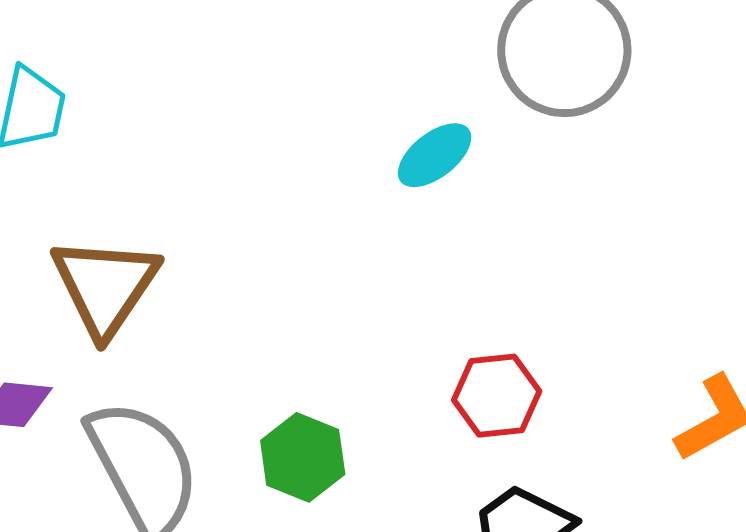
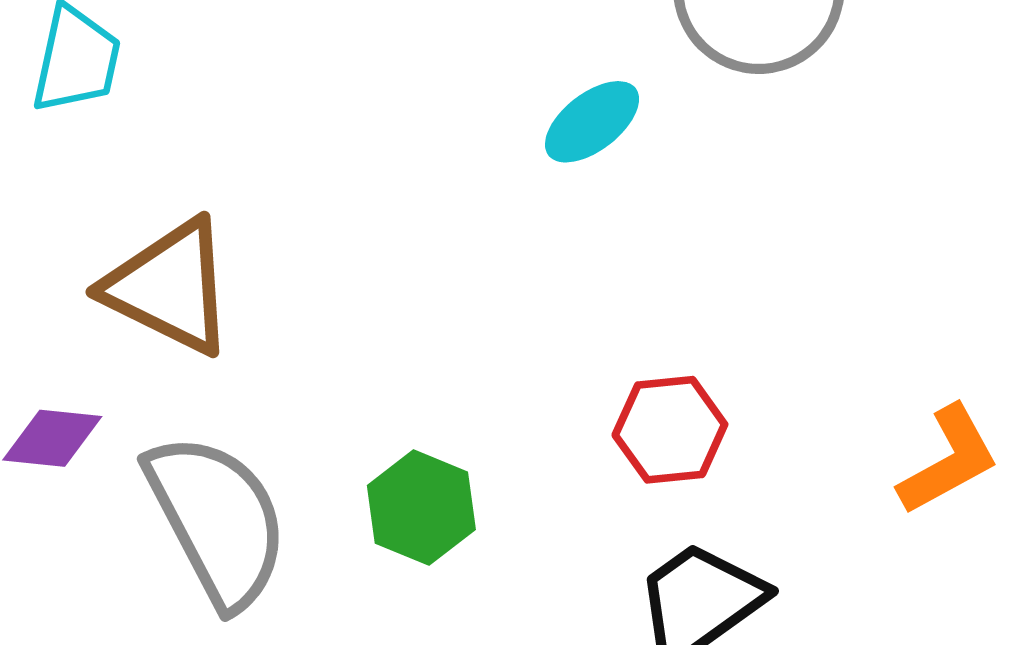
brown triangle: (105, 286) -> (170, 287), turned -38

